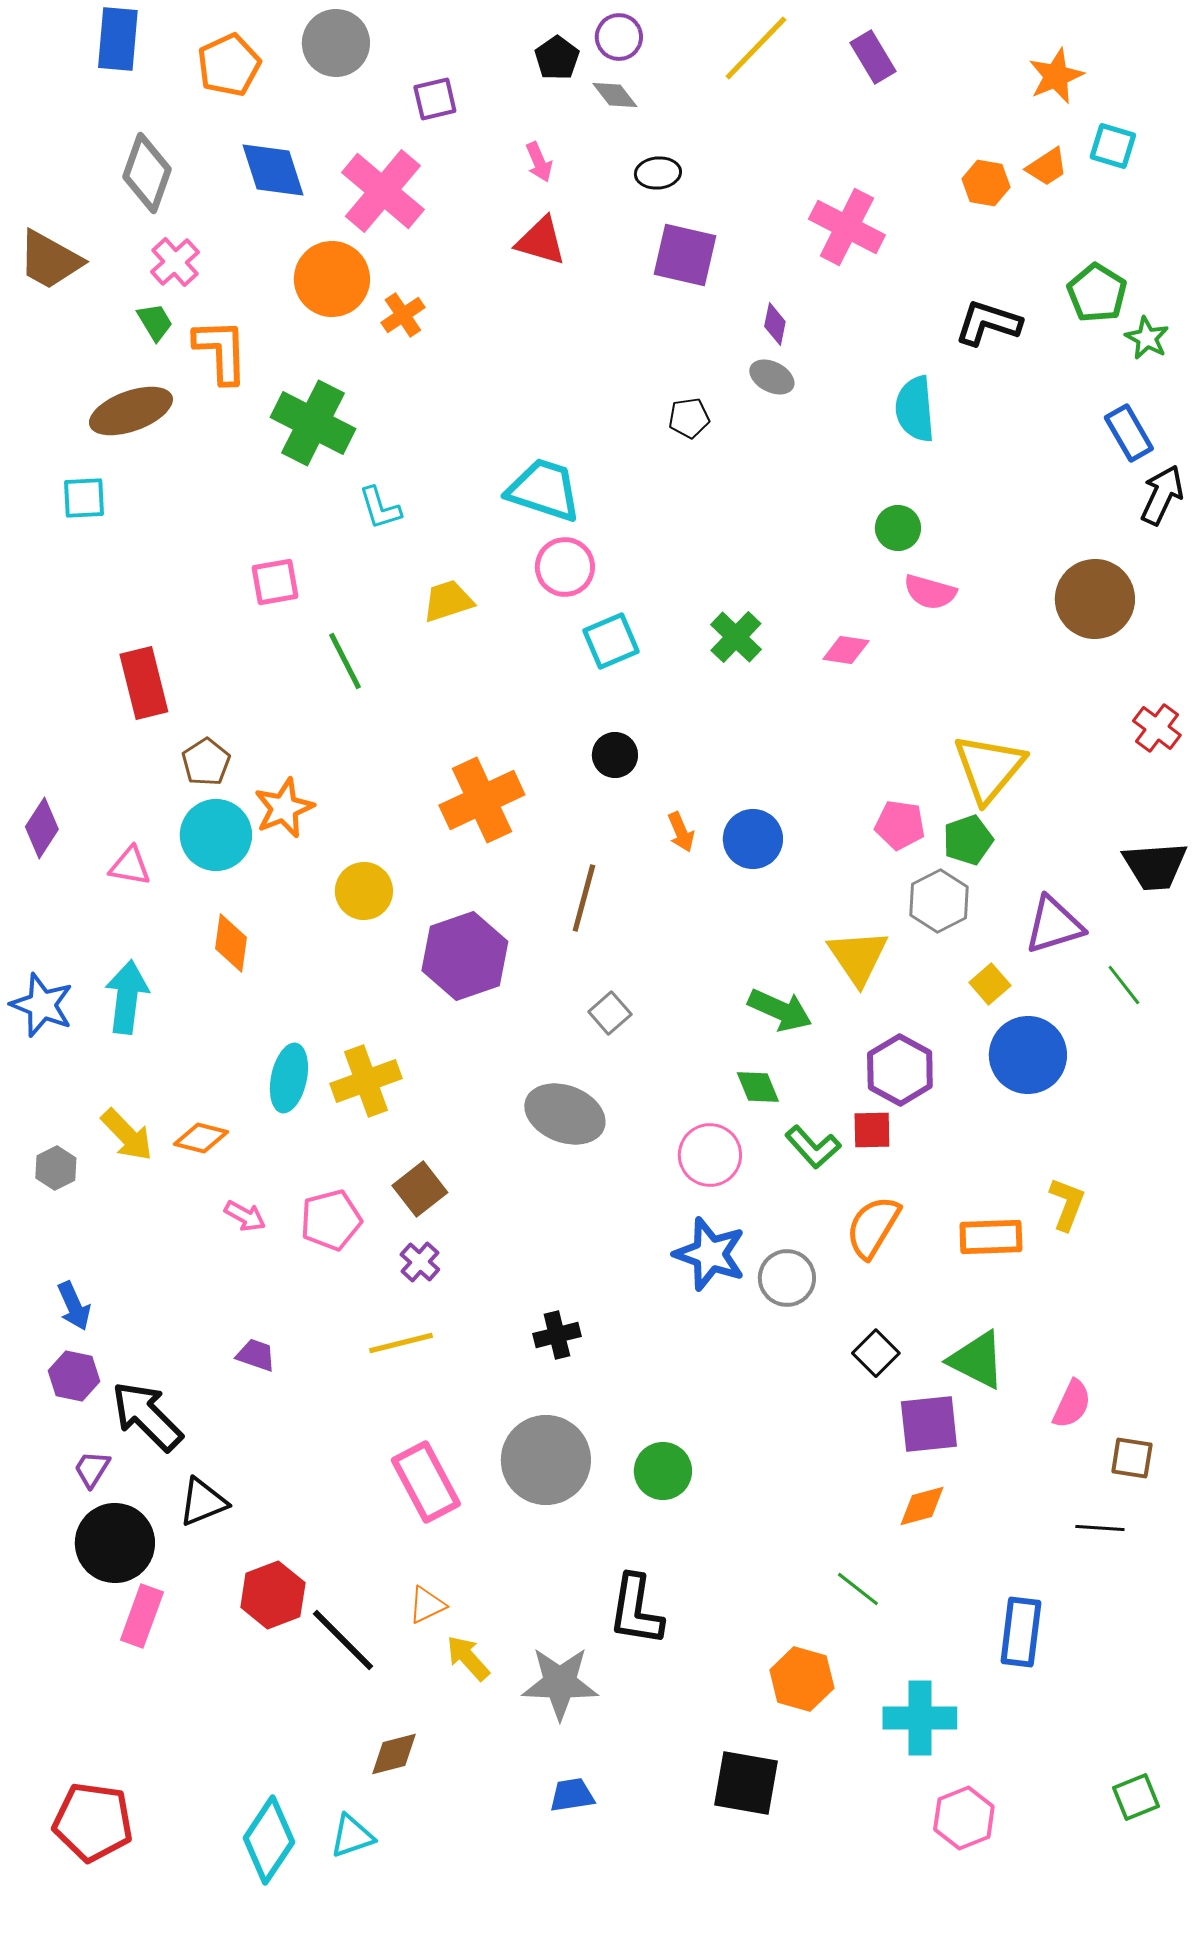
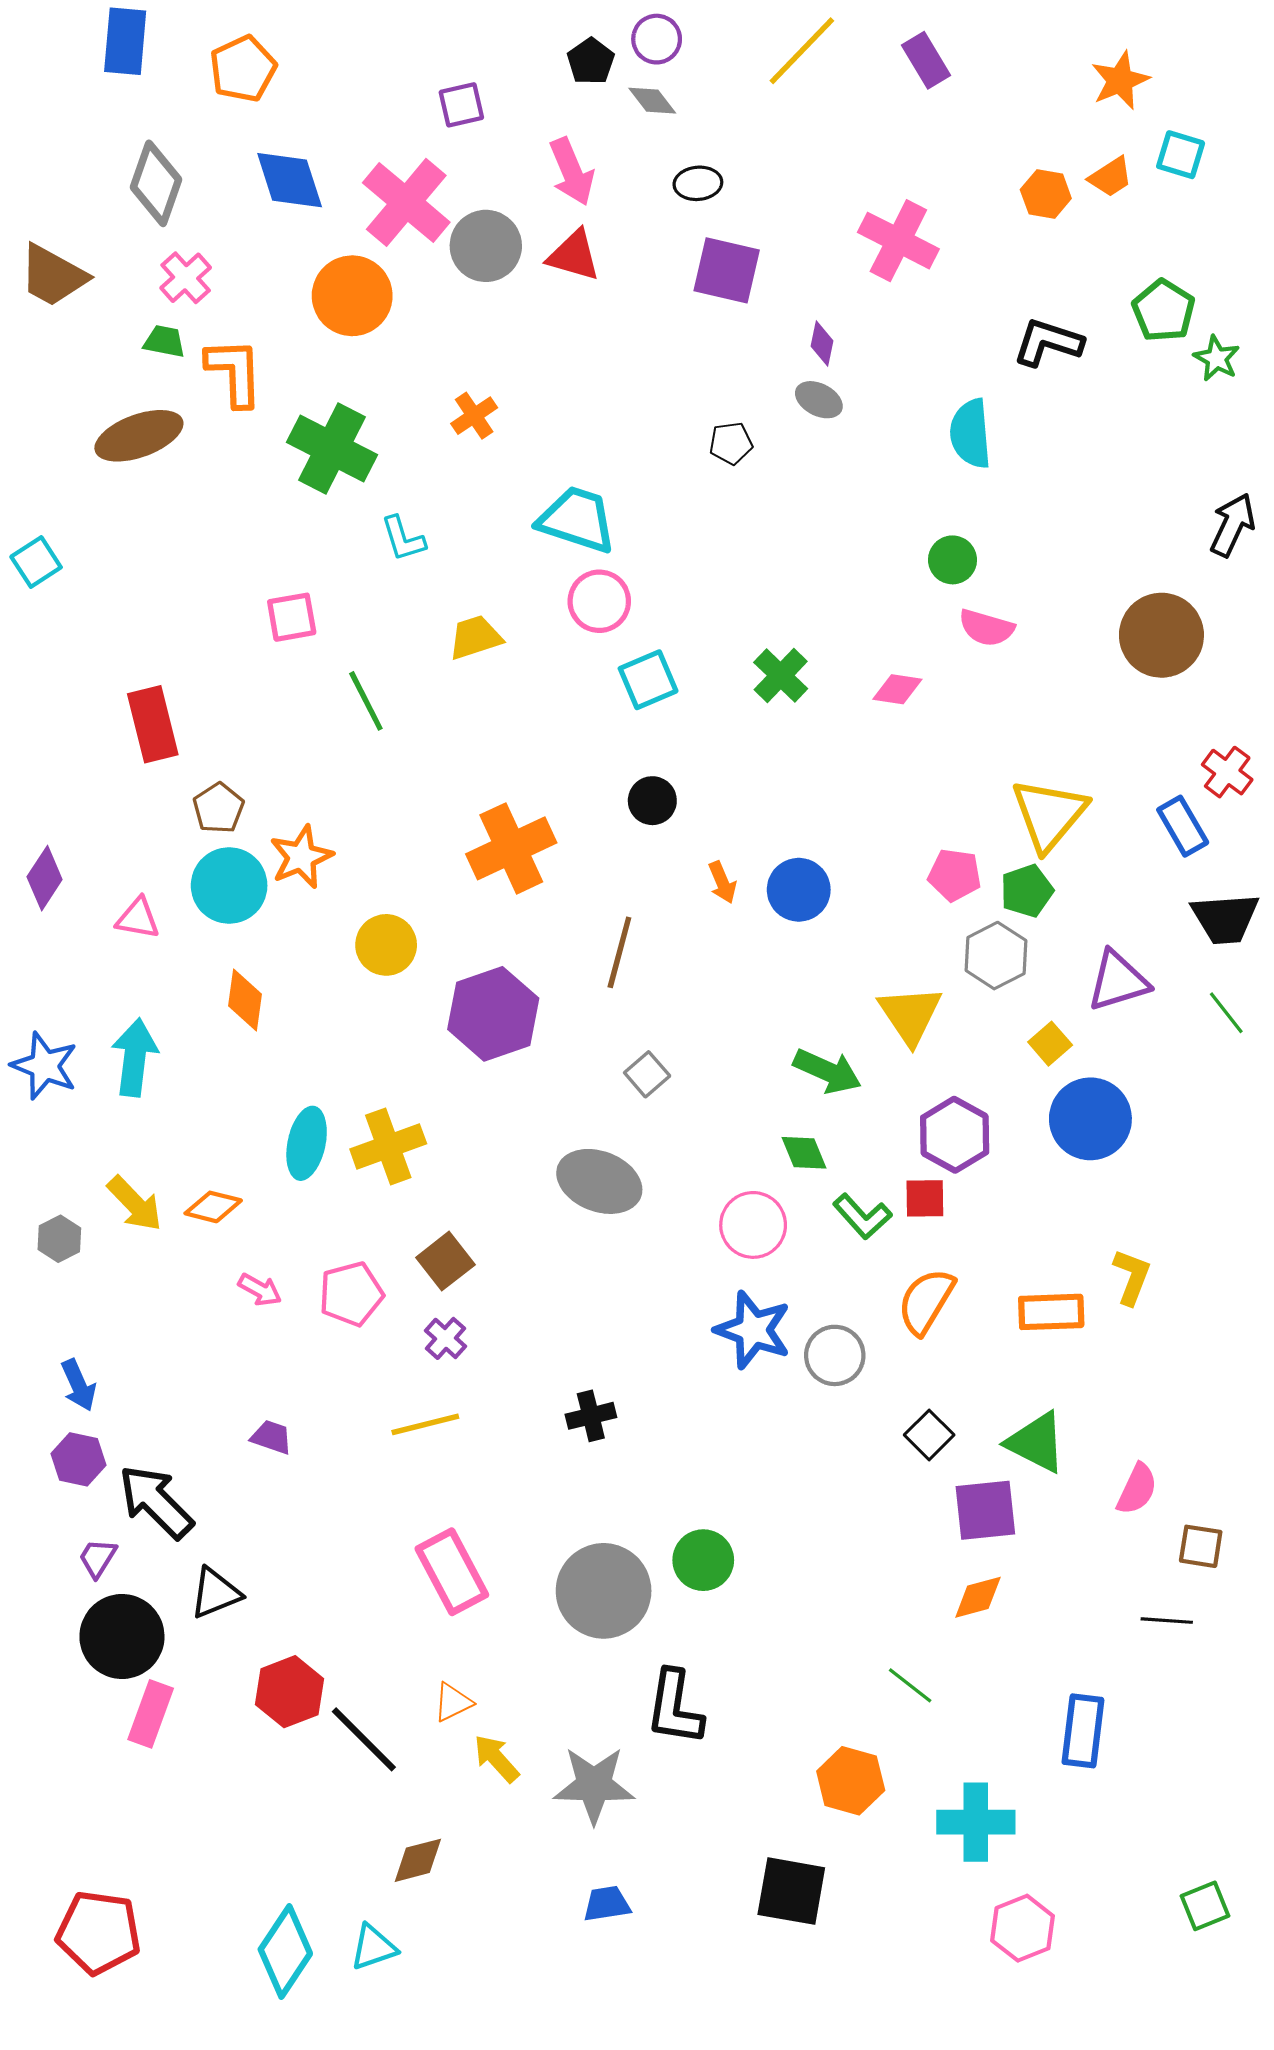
gray circle: (336, 43) -> (486, 246), moved
pink arrow: (539, 162) -> (572, 172), size x1.6
orange cross: (403, 315) -> (474, 416), moved
green trapezoid: (155, 322) -> (164, 341), turned -48
blue rectangle: (1129, 433) -> (1183, 826), moved
cyan square: (84, 498) -> (36, 562), moved, turned -30
green line: (1124, 985) -> (1226, 1013), moved
gray circle: (546, 1460) -> (604, 1591), moved

